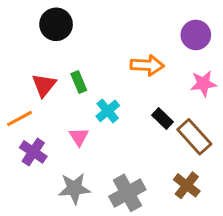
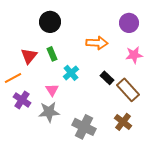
black circle: (56, 24) -> (50, 22), moved
gray star: (74, 188) -> (49, 112), moved
gray cross: (127, 193) -> (84, 127), turned -35

